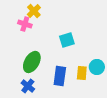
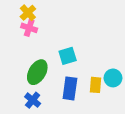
yellow cross: (34, 11) -> (28, 13), moved
cyan square: (67, 40) -> (68, 56), moved

